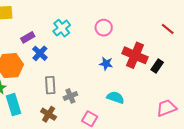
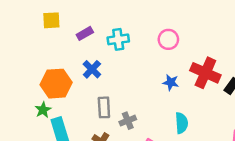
cyan cross: (62, 28) -> (118, 39), turned 30
purple rectangle: (28, 37) -> (85, 33), moved
cyan semicircle: (115, 97) -> (182, 123), turned 66

